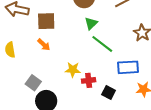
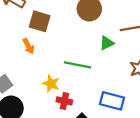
green triangle: (91, 23) -> (107, 43), moved
green line: (102, 44) -> (77, 65), moved, turned -45

